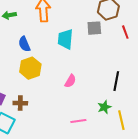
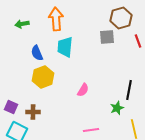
cyan trapezoid: (65, 39) -> (65, 47), moved
green star: (104, 107) -> (117, 108), moved

